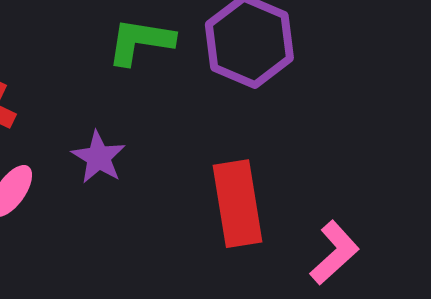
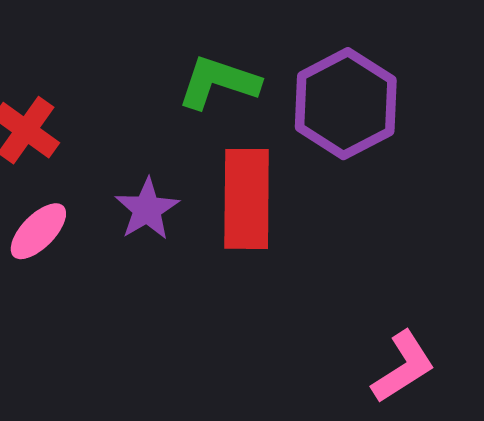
red rectangle: (237, 204) -> (247, 199), moved

